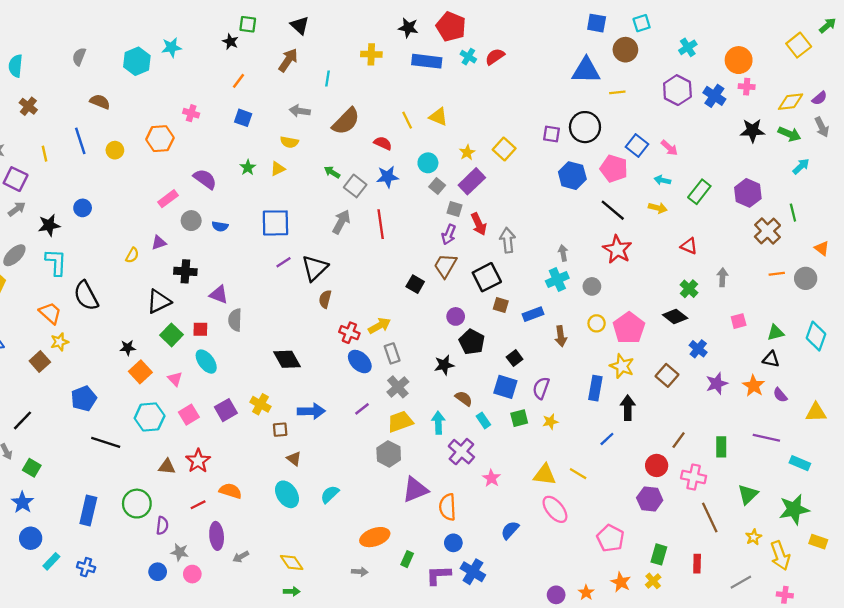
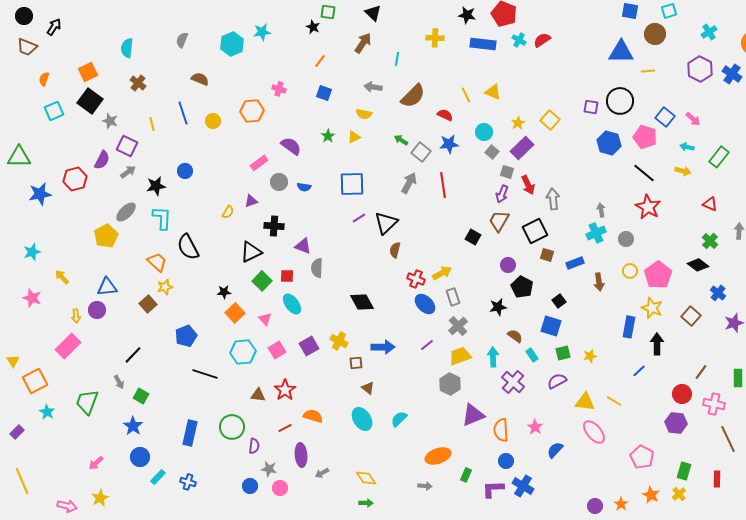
purple semicircle: (541, 388) -> (557, 381), moved, turned 42
pink star: (491, 478) -> (535, 427), moved

